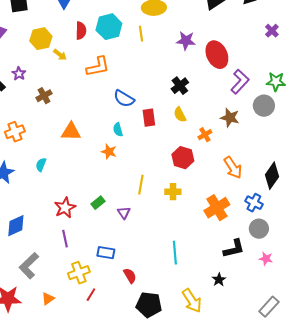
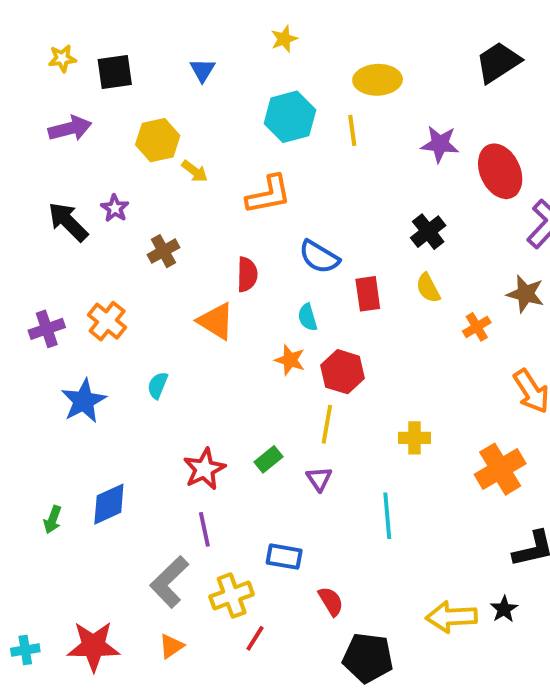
red semicircle: (81, 31) -> (247, 274), moved
orange cross: (15, 132) -> (107, 321), turned -30
orange triangle: (71, 132) -> (216, 321), turned 30
red hexagon: (183, 158) -> (343, 372), moved
yellow line: (141, 185) -> (327, 424), moved
cyan line: (175, 253) -> (387, 516), moved
gray L-shape: (29, 266) -> (169, 582), moved
yellow arrow: (192, 301) -> (451, 617), moved, turned 120

